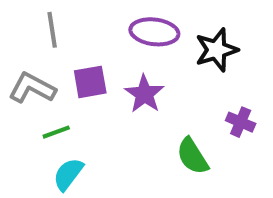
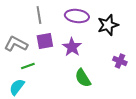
gray line: (52, 30) -> (39, 15), moved
green semicircle: (192, 156) -> (83, 78), moved
cyan semicircle: (68, 174) -> (17, 87), moved

